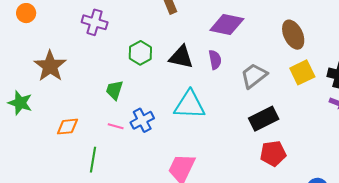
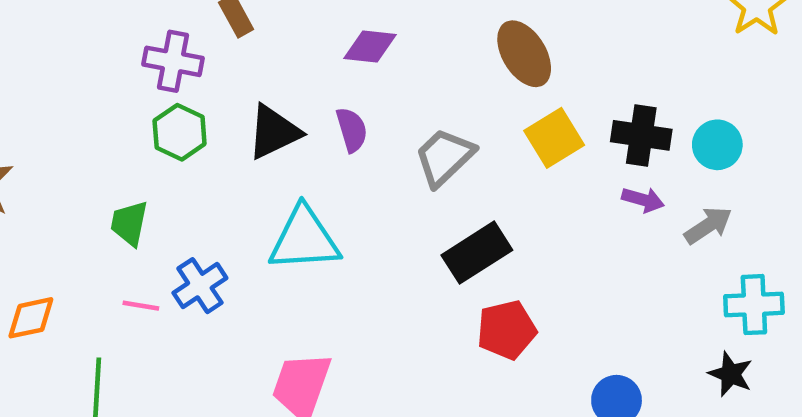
purple cross: (95, 22) -> (173, 61), moved
purple diamond: (227, 24) -> (370, 47), size x0.7
black triangle: (181, 57) -> (274, 132), turned -32

